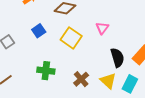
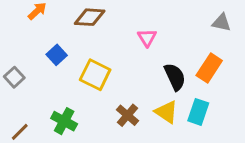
yellow square: (71, 38) -> (95, 75), moved
green cross: (46, 71) -> (64, 121), moved, turned 30

